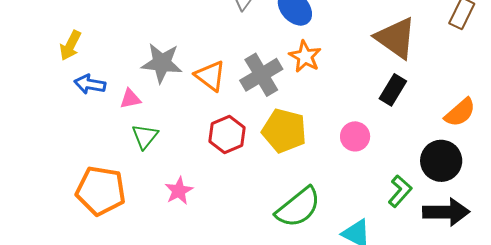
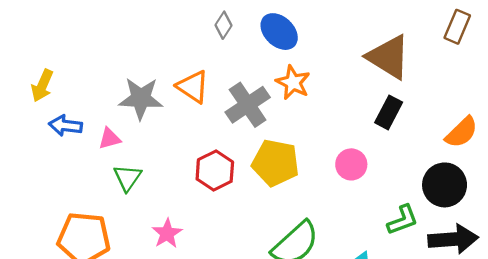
orange triangle: (210, 76) -> (193, 87), moved
green L-shape: (400, 191) -> (403, 220), turned 32

